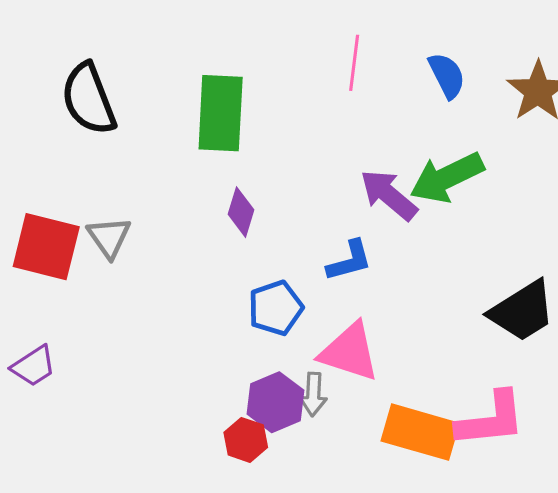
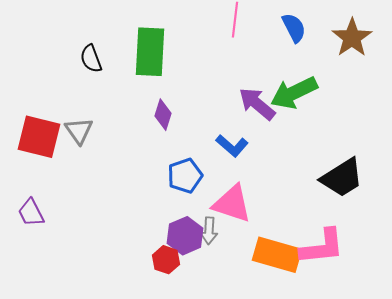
black semicircle: (89, 99) -> (91, 59), moved, size x0.6
blue L-shape: (349, 261) -> (232, 146), turned 56
purple trapezoid: (34, 366) -> (31, 213), turned 96

